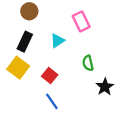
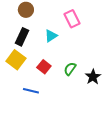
green semicircle: (88, 63) -> (70, 69), moved, turned 48
blue line: (52, 101) -> (31, 91), moved, turned -42

